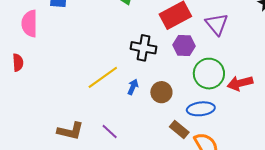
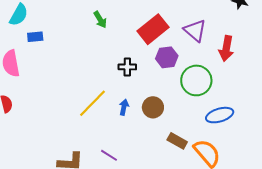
black cross: (143, 48) -> (127, 67), size x0.7
red arrow: (240, 83) -> (226, 48), moved, turned -55
blue ellipse: (201, 109) -> (220, 115), moved

